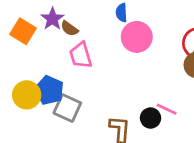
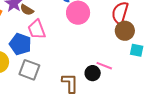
blue pentagon: (49, 90) -> (20, 44), moved

